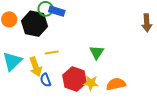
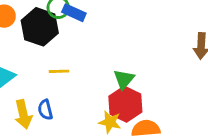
yellow arrow: (36, 67) -> (23, 114), moved
red hexagon: (75, 79) -> (125, 104), moved

